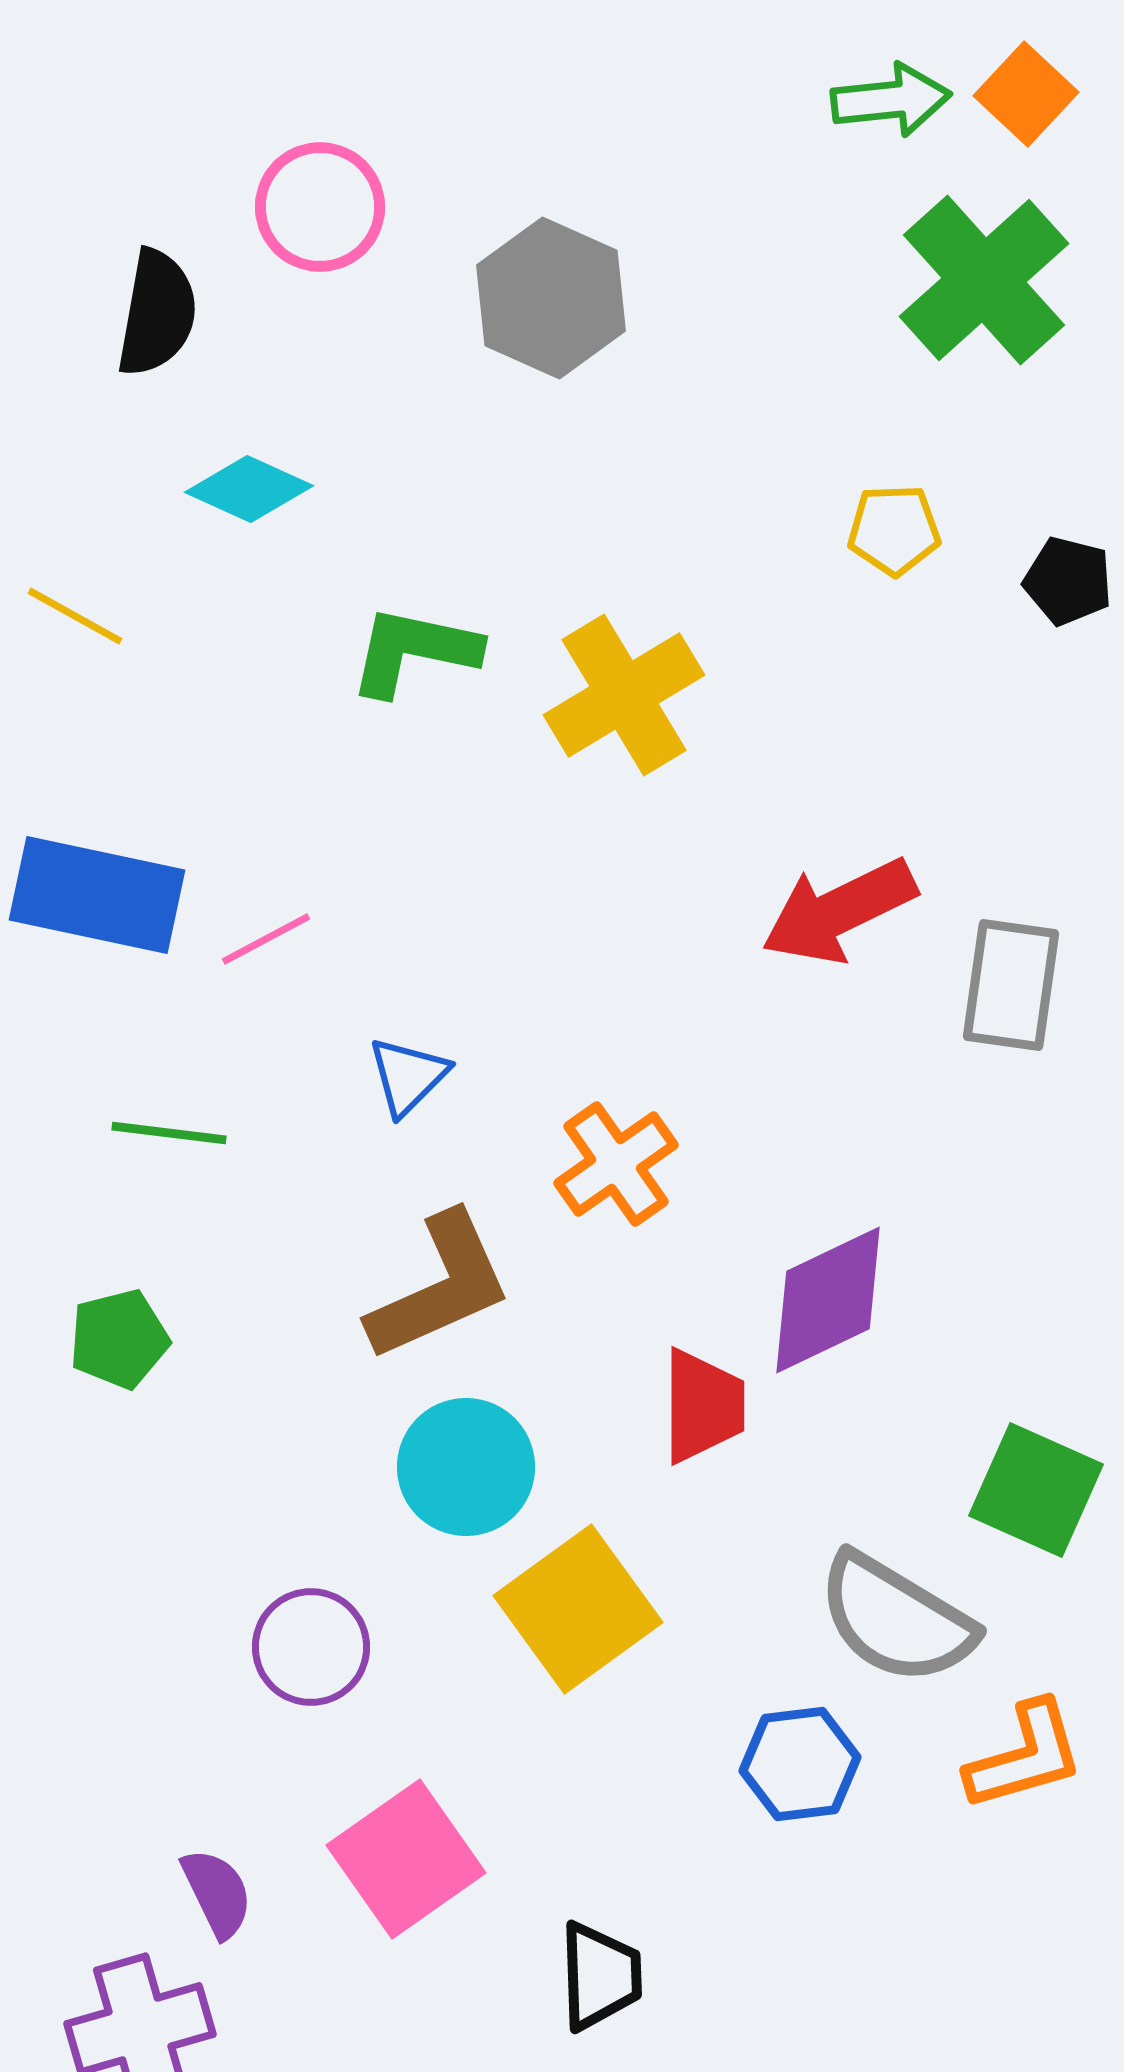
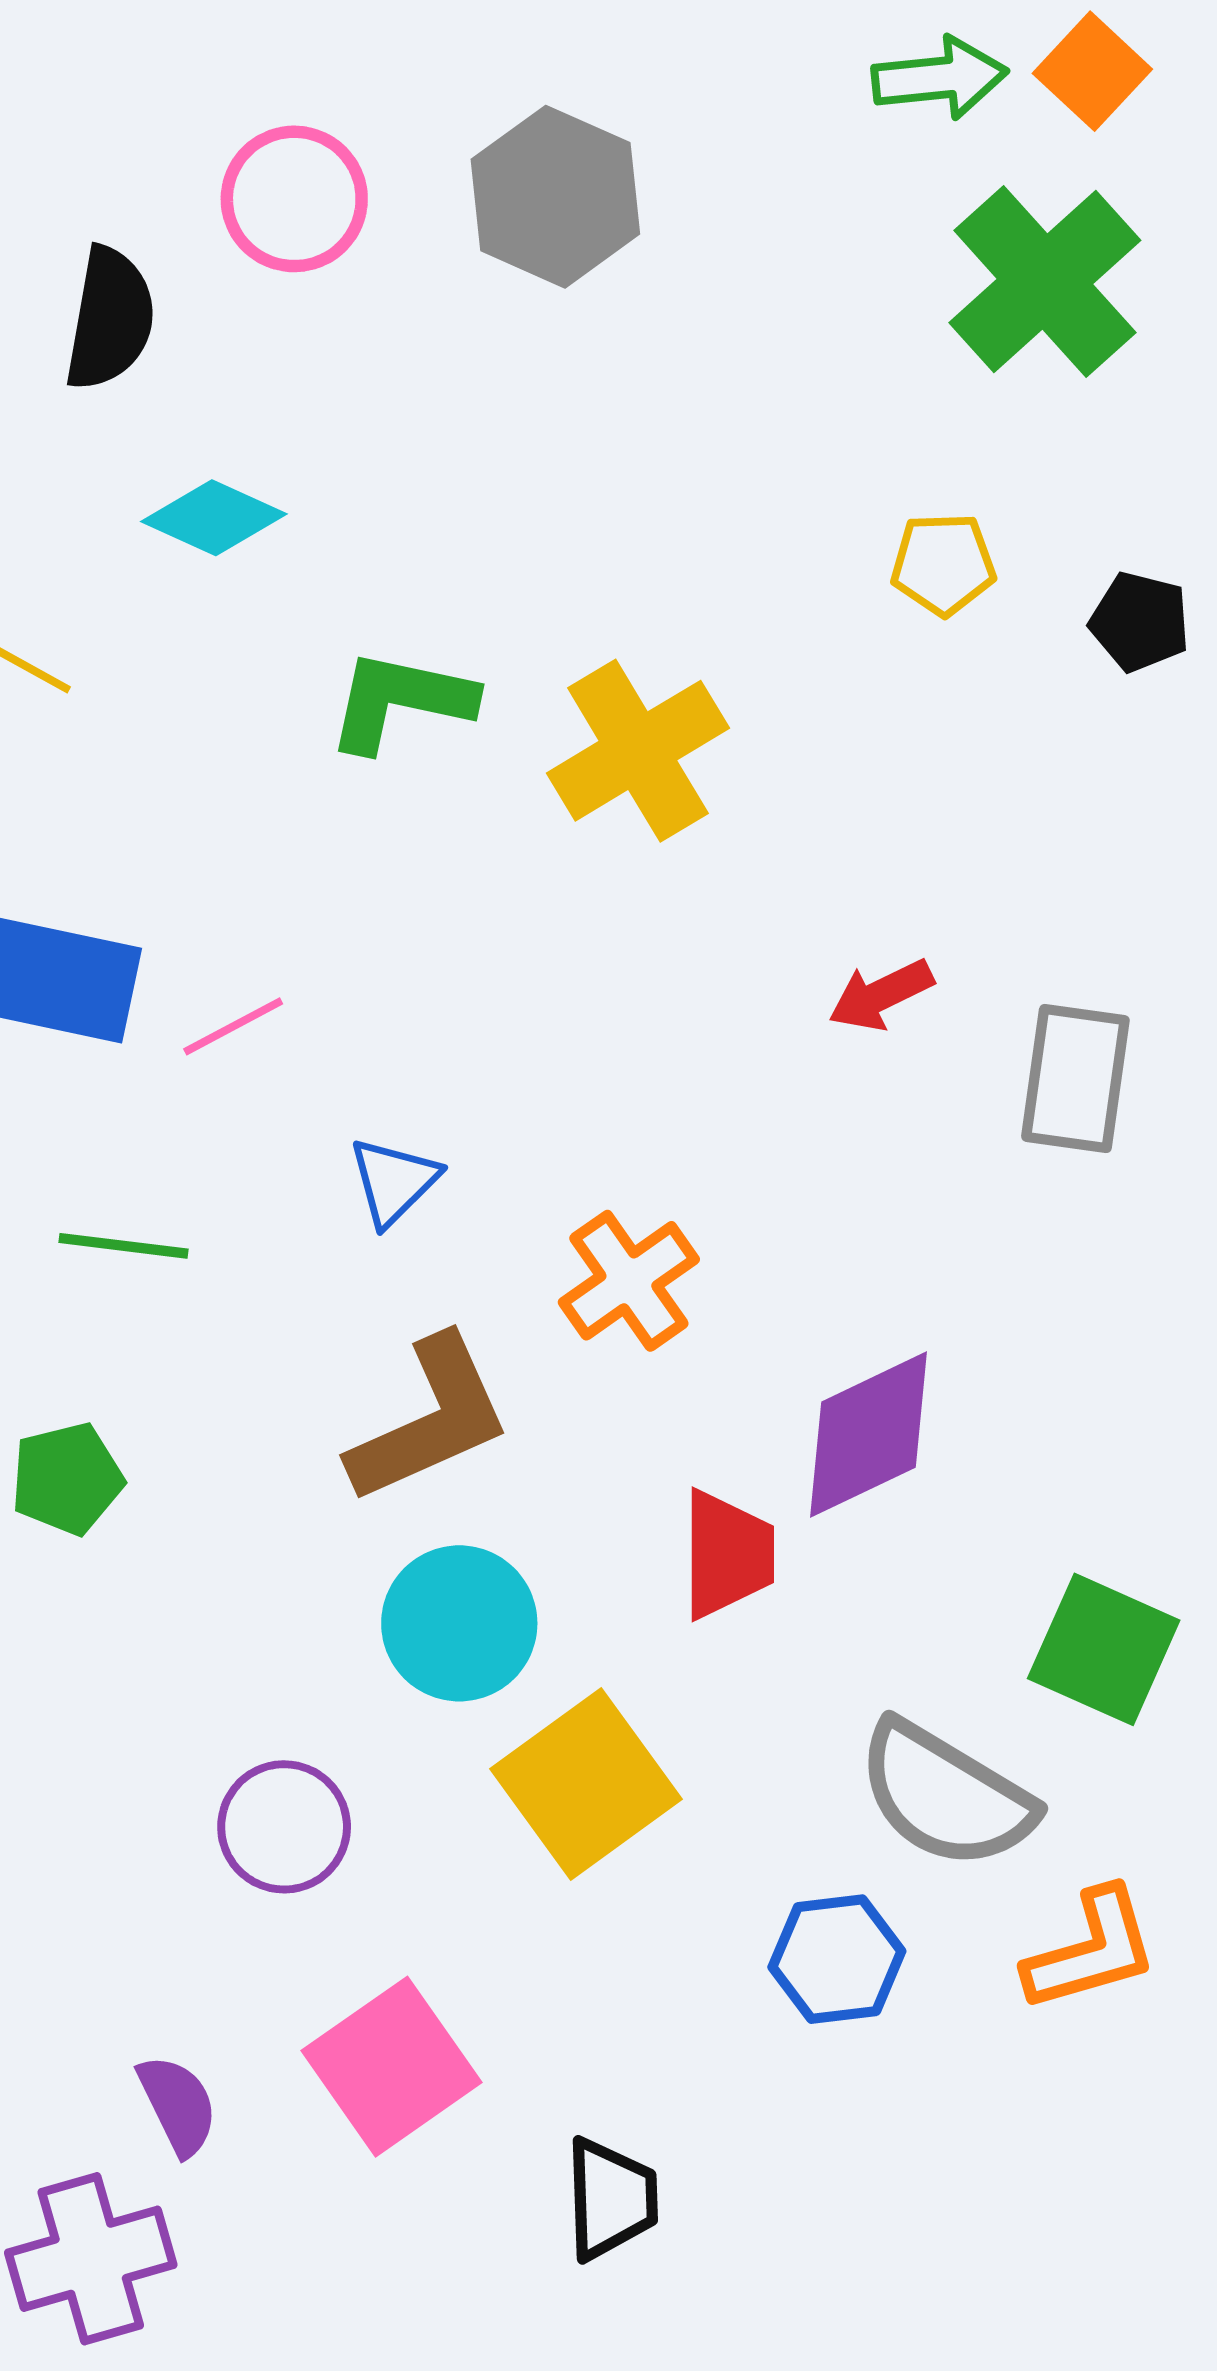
gray hexagon: (551, 298) -> (555, 197), moved
red arrow: (839, 911) -> (881, 995), size x0.6

